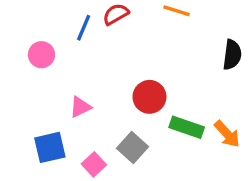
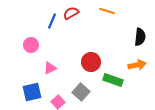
pink circle: (41, 55) -> (31, 45), moved
orange arrow: (227, 134) -> (137, 65), moved, turned -60

